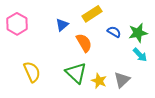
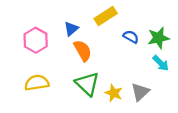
pink hexagon: (17, 24) -> (36, 40), moved
orange semicircle: (84, 43) -> (83, 51), moved
yellow semicircle: (32, 72) -> (37, 83), turned -75

